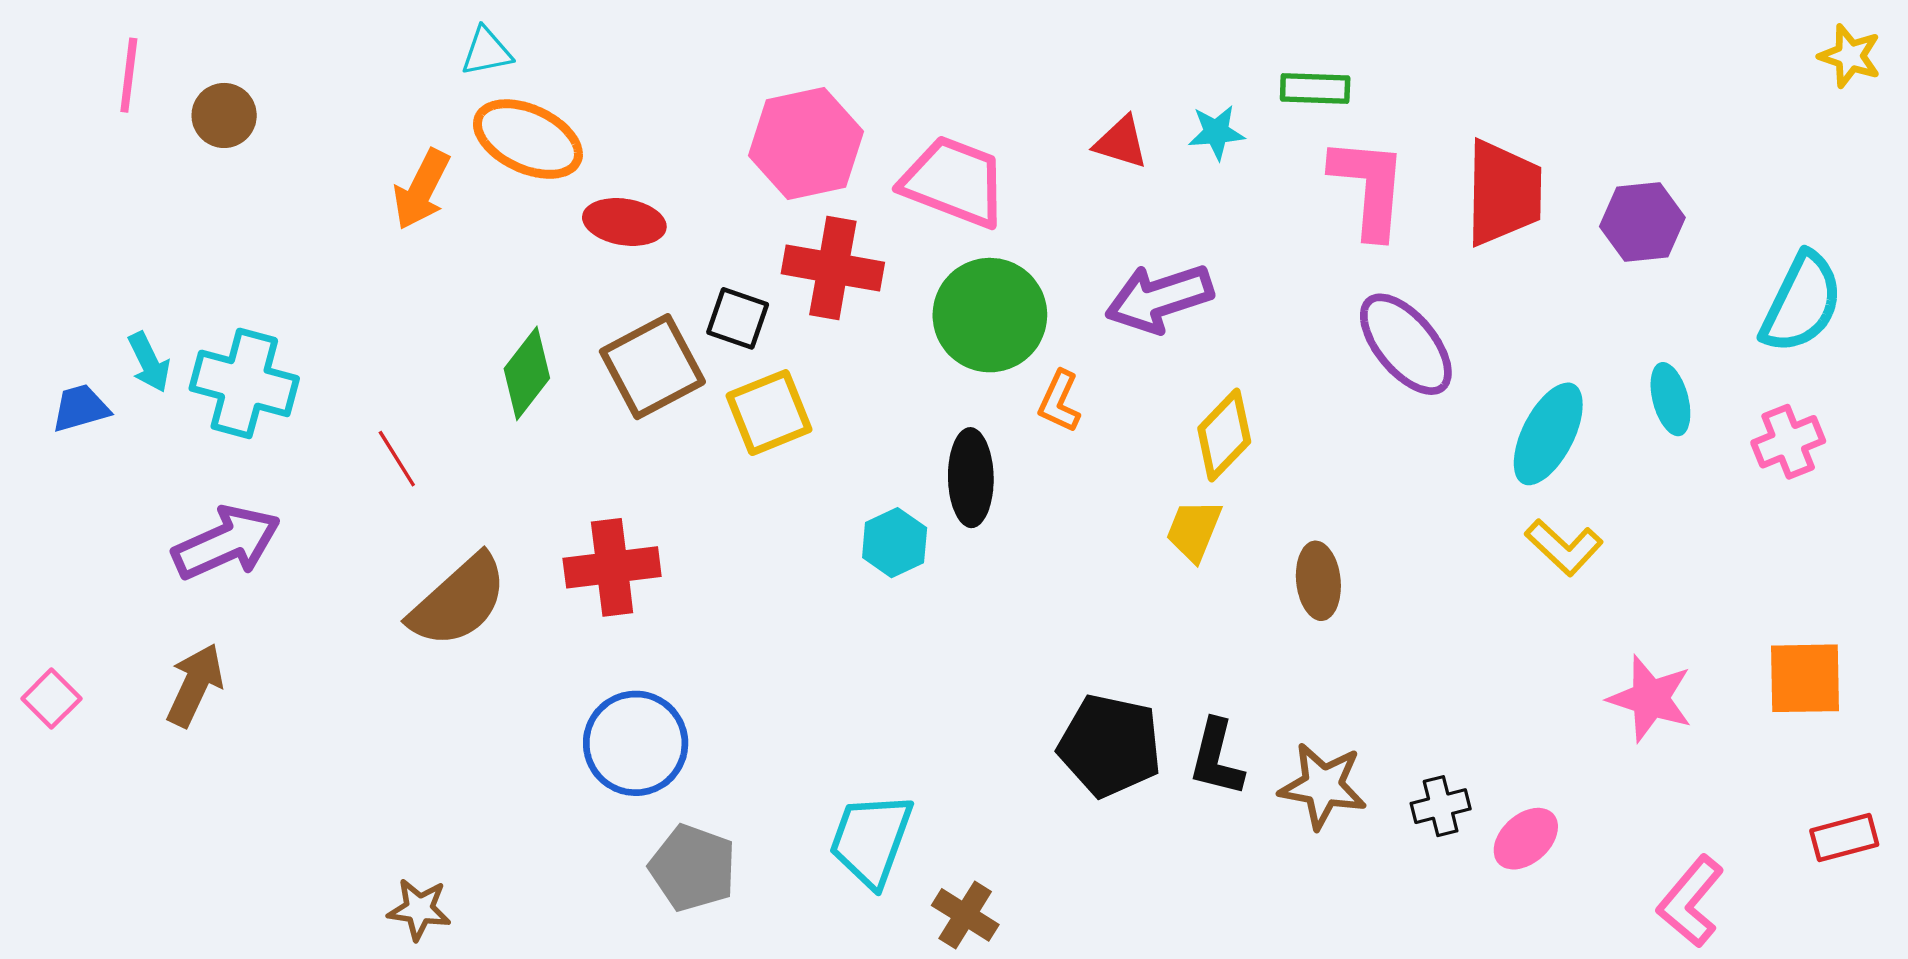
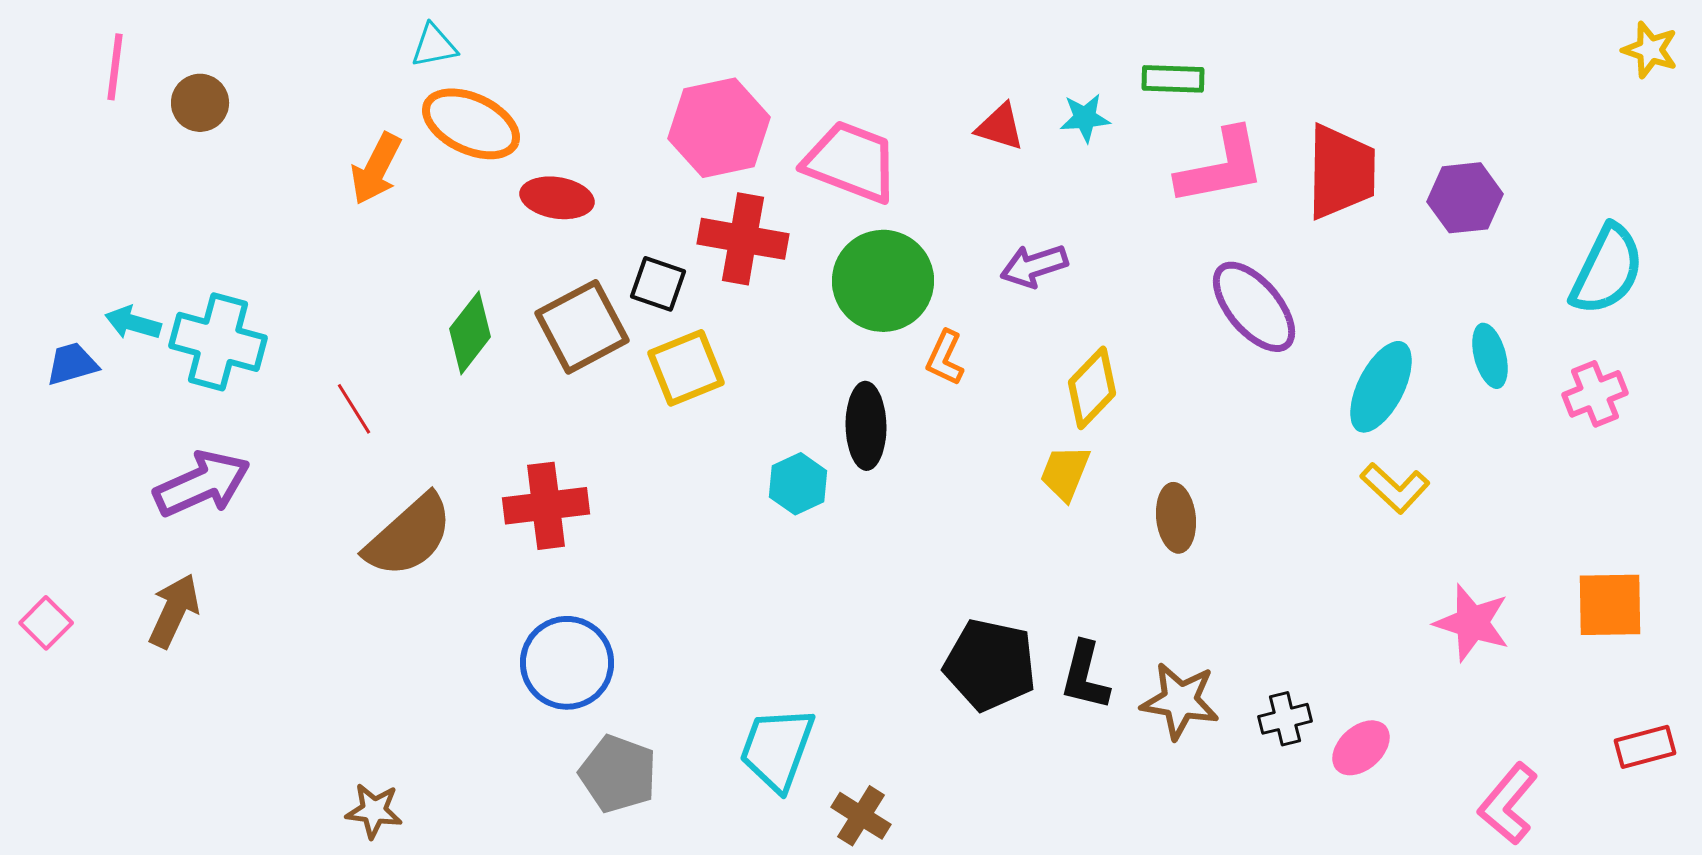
pink L-shape: (1369, 187) -> (1221, 167), turned 74
purple arrow: (1159, 298) -> (1034, 266), size x0.7
cyan arrow: (149, 362) -> (133, 323), turned 132

